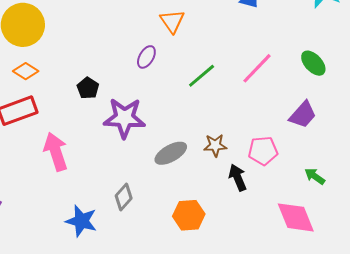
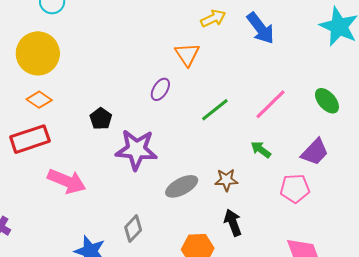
pink pentagon: (263, 151) -> (295, 188), moved
pink arrow: (56, 152) -> (67, 181), turned 129
green arrow: (315, 176) -> (261, 150), moved
black arrow: (238, 178) -> (233, 223), moved

